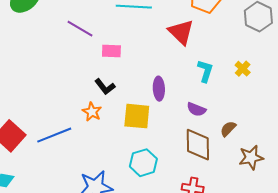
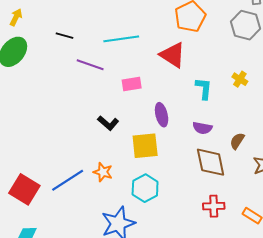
purple line: (80, 29) -> (90, 65), moved
pink rectangle: (111, 51) -> (132, 84), moved
orange star: (92, 112) -> (103, 172), moved
cyan hexagon: (143, 163) -> (145, 188), moved

